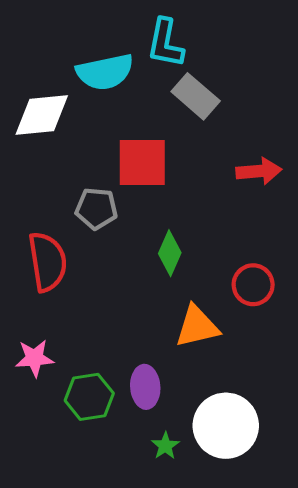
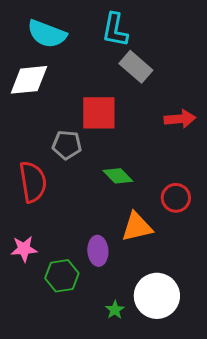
cyan semicircle: (105, 72) -> (47, 34), moved, turned 33
green diamond: (170, 253) -> (118, 176), turned -68
purple ellipse: (145, 387) -> (98, 251), moved

